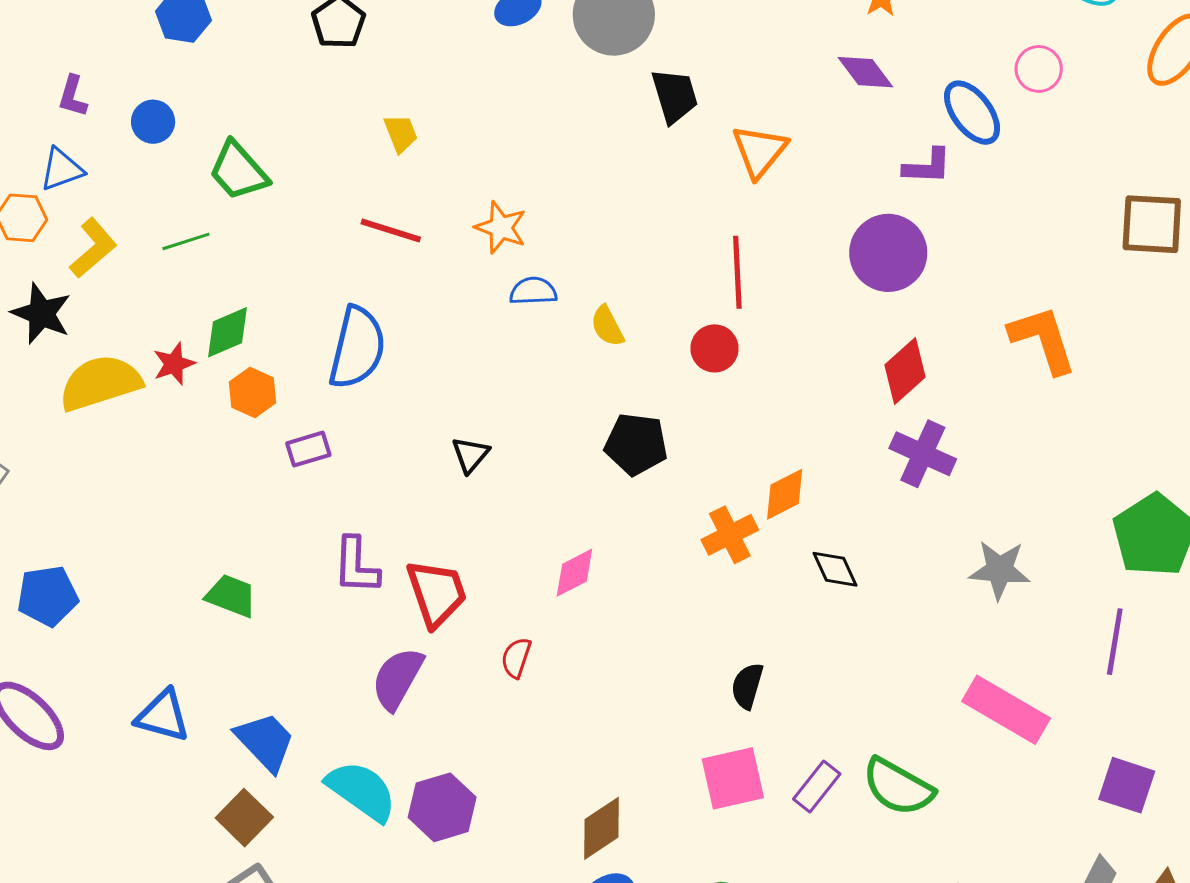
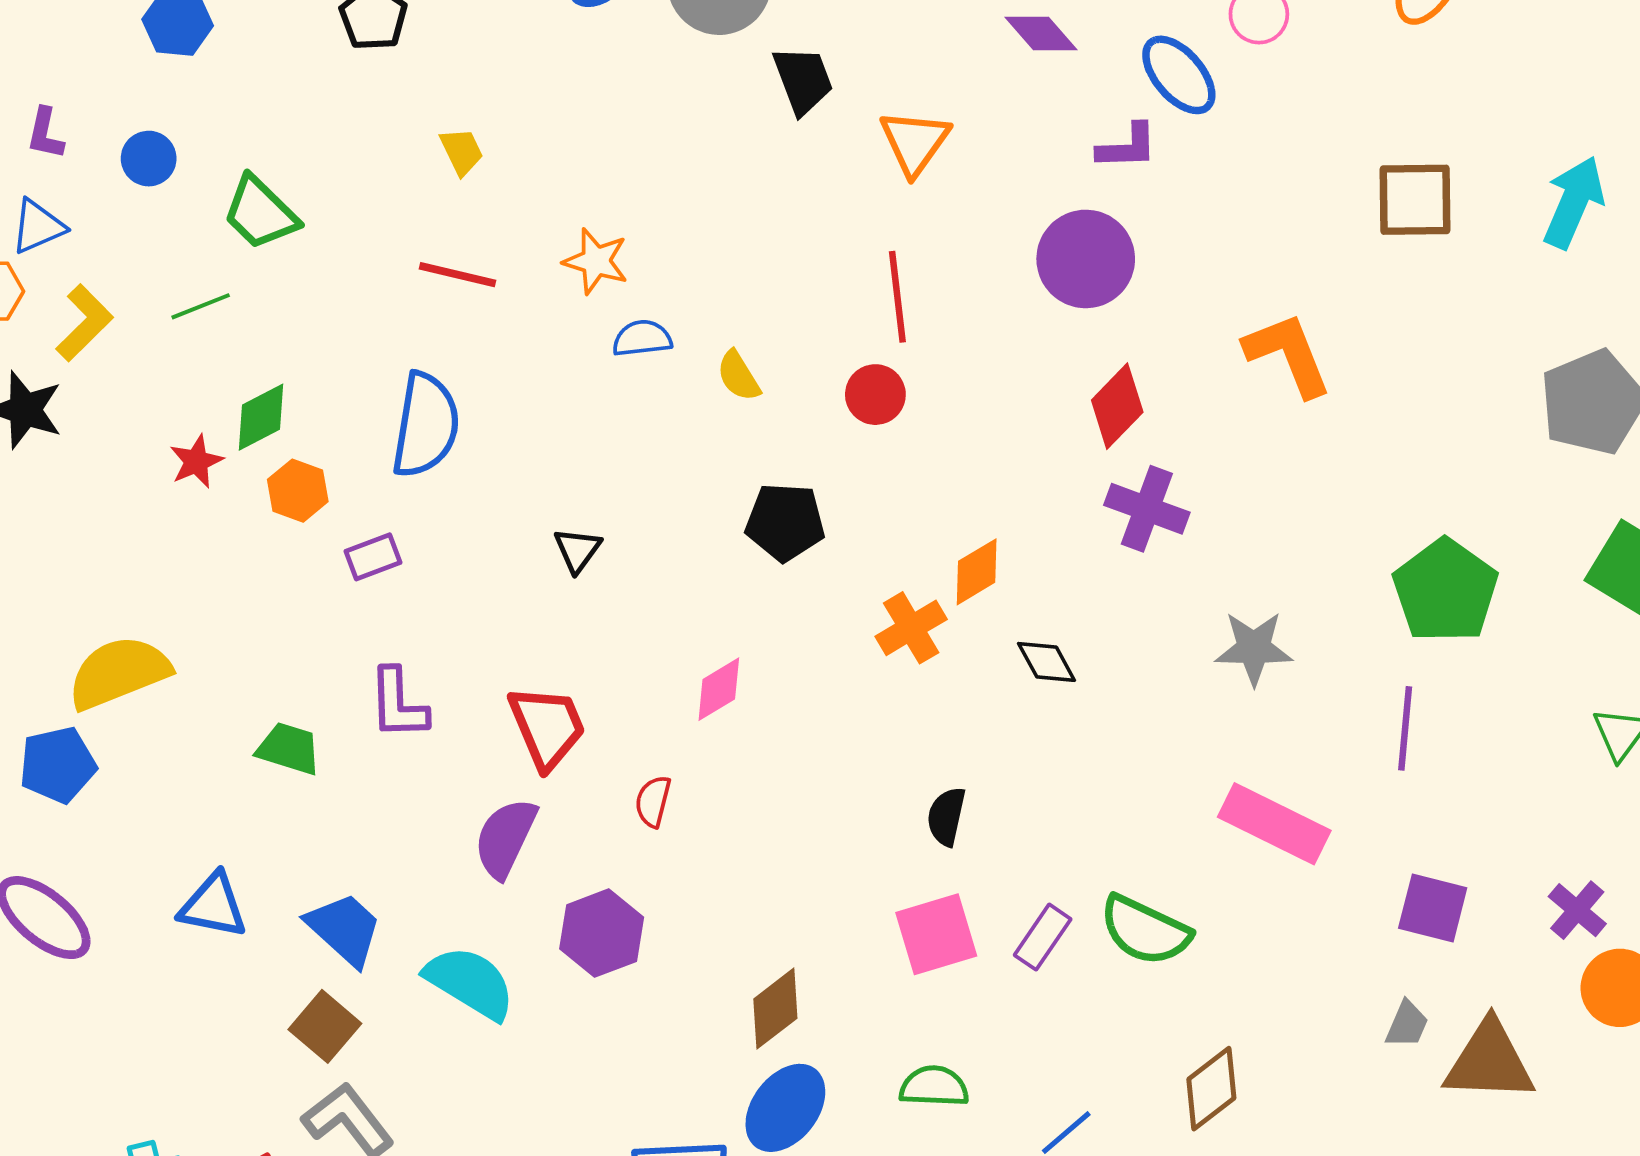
yellow semicircle: (100, 383) -> (119, 672), moved
purple L-shape: (356, 566) -> (398, 704), moved
purple hexagon: (442, 807) -> (602, 933), moved

